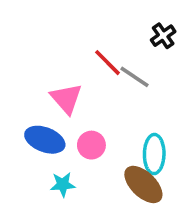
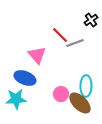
gray line: (134, 77) -> (75, 43), turned -54
pink circle: (91, 145) -> (61, 94), moved
cyan star: (63, 184) -> (16, 99), moved, size x1.5

